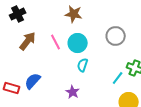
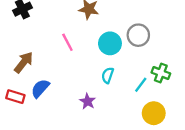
brown arrow: (28, 41) -> (24, 62), moved
cyan circle: (78, 43) -> (110, 43), moved
cyan semicircle: (83, 65) -> (108, 75), moved

